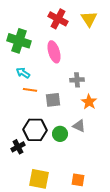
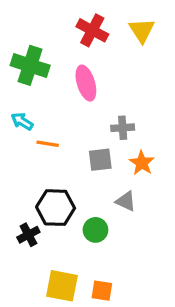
cyan arrow: (23, 73) -> (22, 121), moved
gray square: (53, 100) -> (100, 160), moved
green circle: (60, 134) -> (95, 230), moved
orange square: (78, 180) -> (102, 291), moved

